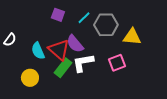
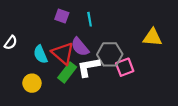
cyan line: (84, 18) -> (90, 19), turned -56
gray hexagon: (106, 25) -> (110, 54), moved
yellow triangle: (132, 37) -> (152, 37), moved

